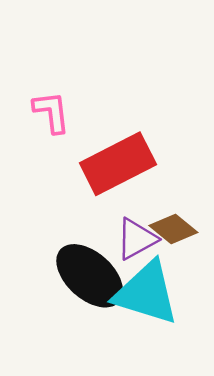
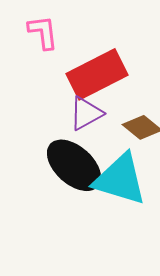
purple triangle: (136, 239) -> (86, 113), moved

